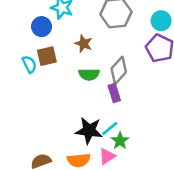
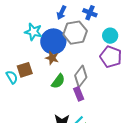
blue circle: (42, 27) -> (53, 41), moved, size x1.6
green semicircle: (89, 74) -> (58, 81), turned -49

